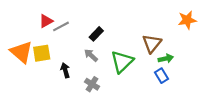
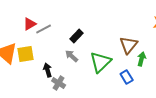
green arrow: (166, 59) -> (142, 59), turned -64
blue rectangle: (162, 76) -> (127, 77), moved
gray cross: (92, 84) -> (59, 83), moved

